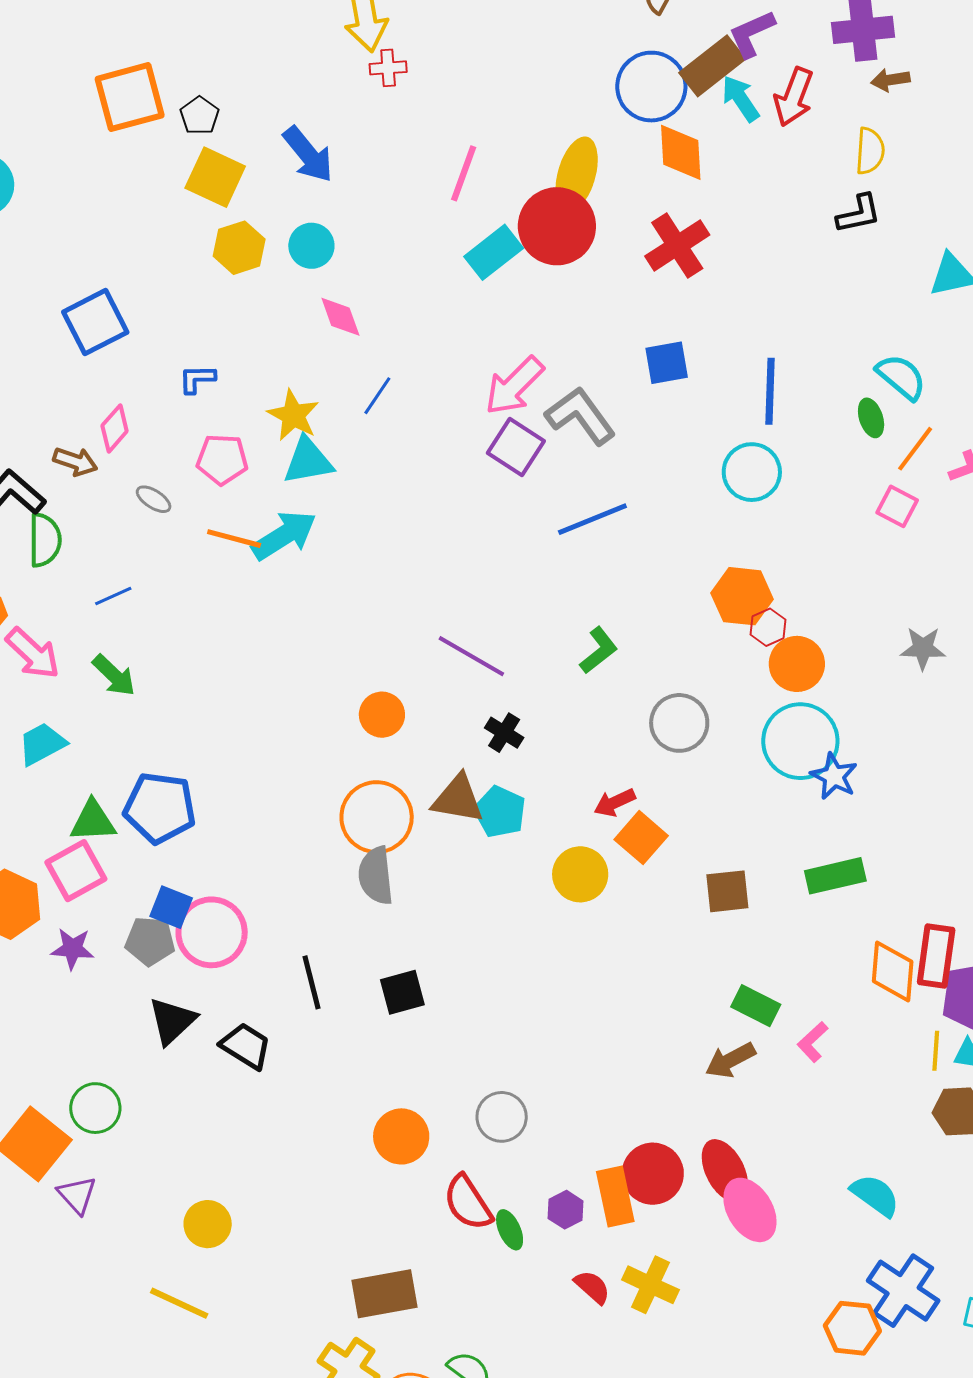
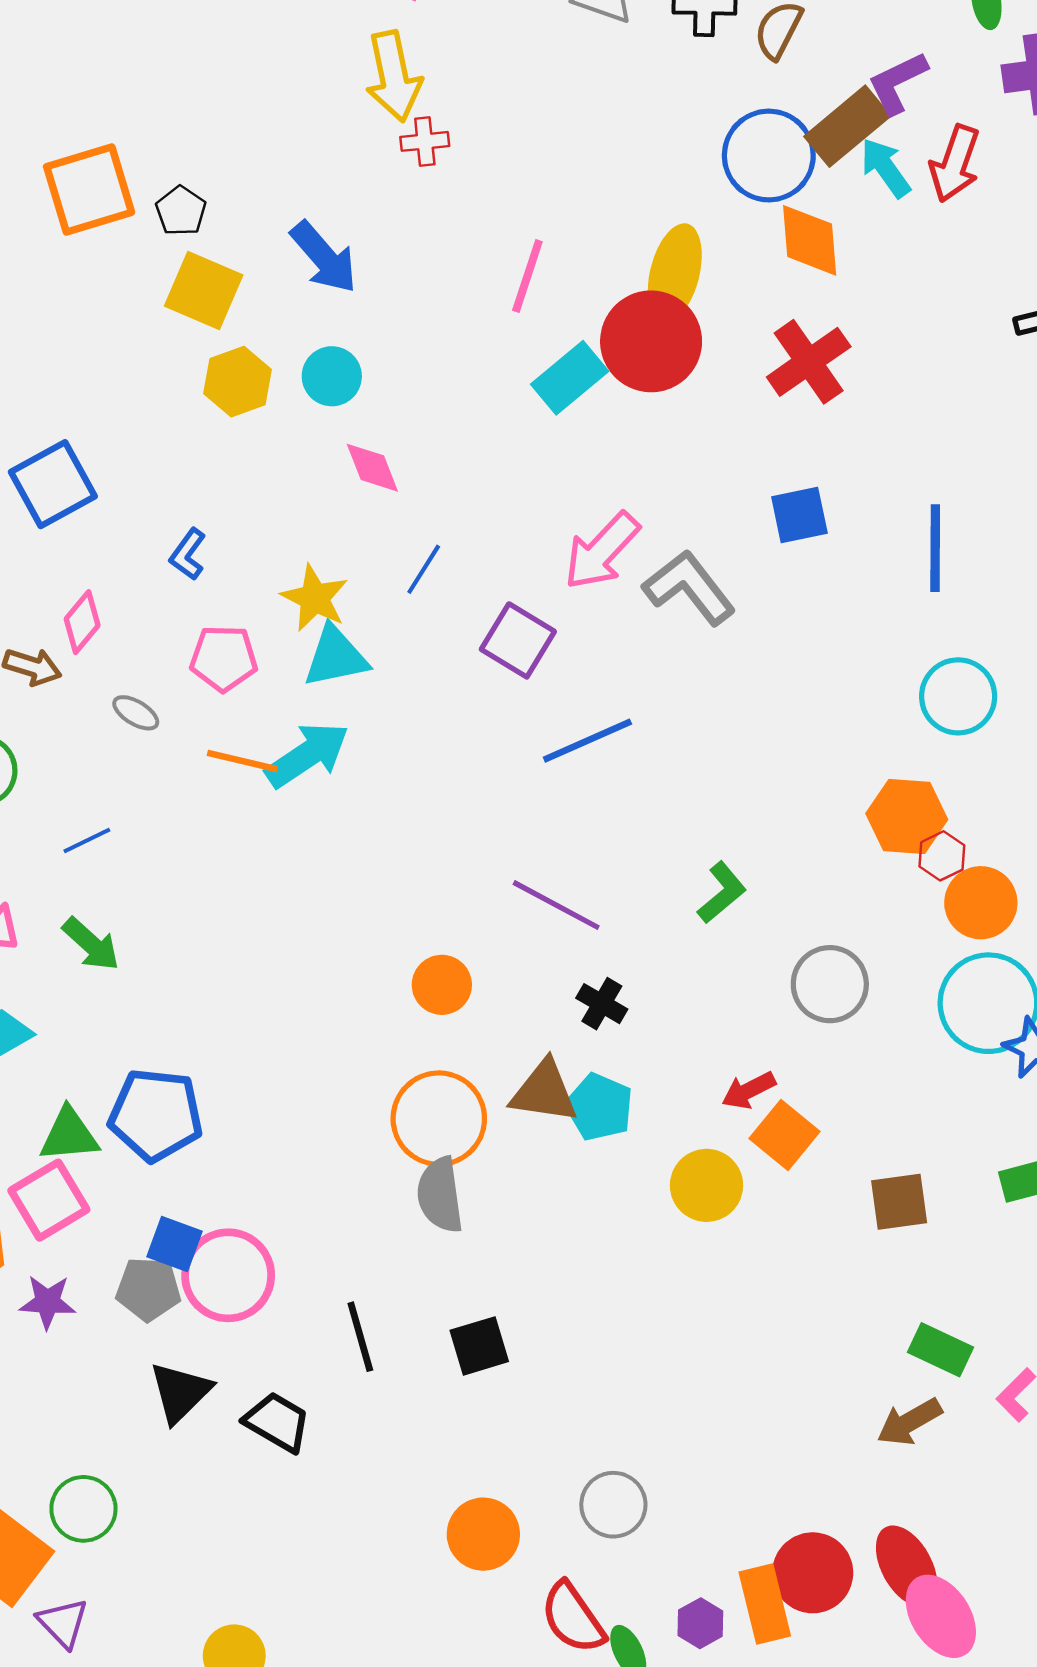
blue L-shape: (197, 379) -> (188, 554), turned -51
purple square: (516, 447) -> (518, 640), moved
cyan circle: (752, 472) -> (958, 696), moved
blue line: (592, 519) -> (587, 741), moved

